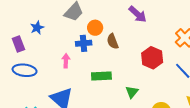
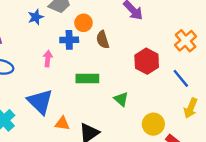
blue star: (37, 28) -> (36, 17), moved
green triangle: (132, 92) -> (121, 99), turned -32

